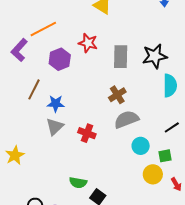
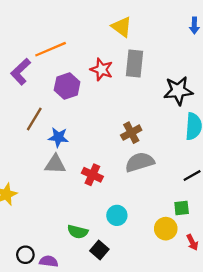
gray rectangle: (121, 57) -> (135, 64), moved
gray triangle: (55, 127) -> (55, 164), turned 42
cyan circle: (141, 146) -> (117, 215), moved

